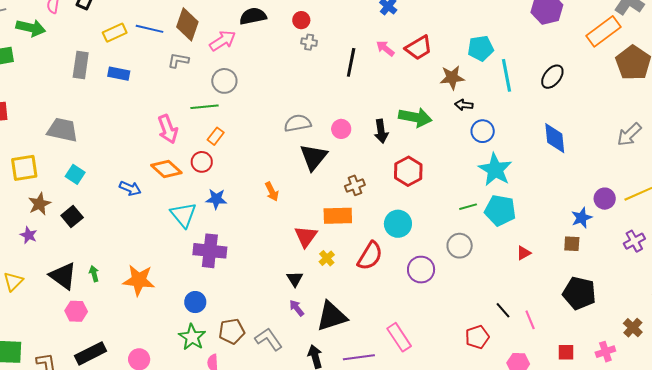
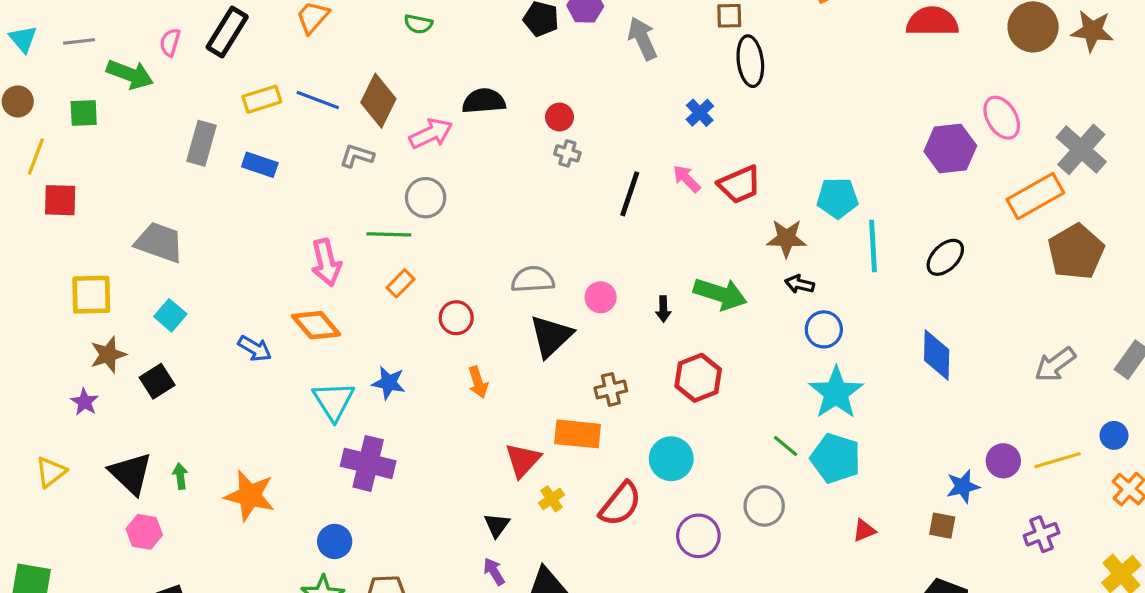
black arrow: (381, 131) -> (663, 309), size x0.7
red circle: (202, 162) -> (456, 318), moved
green line: (468, 207) -> (786, 446), turned 48

